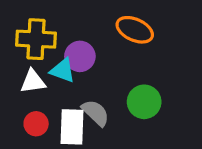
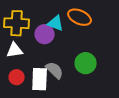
cyan triangle: (63, 70) -> (56, 23), moved

